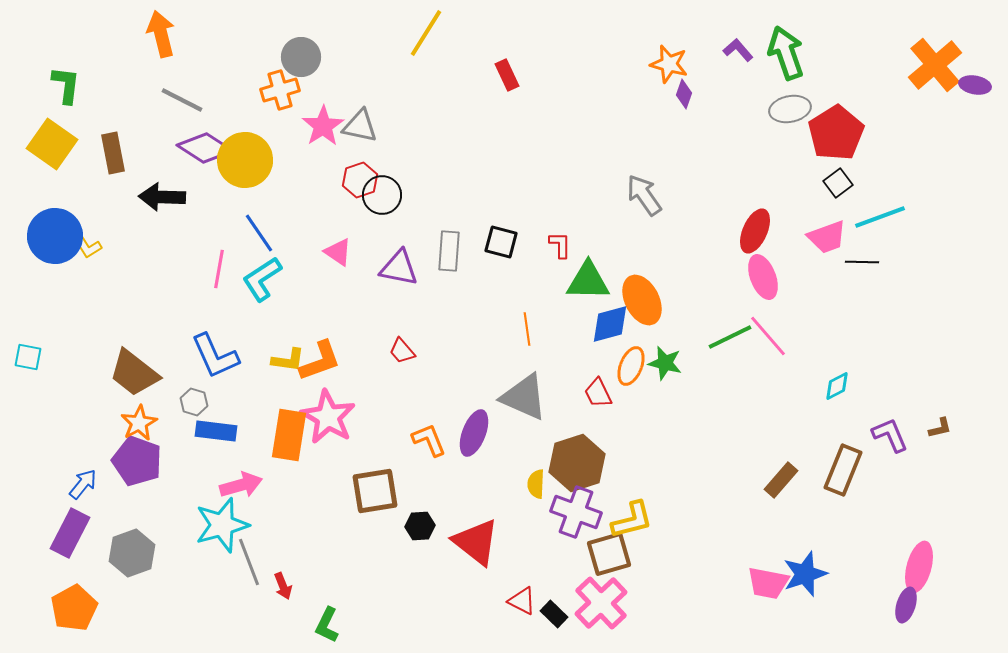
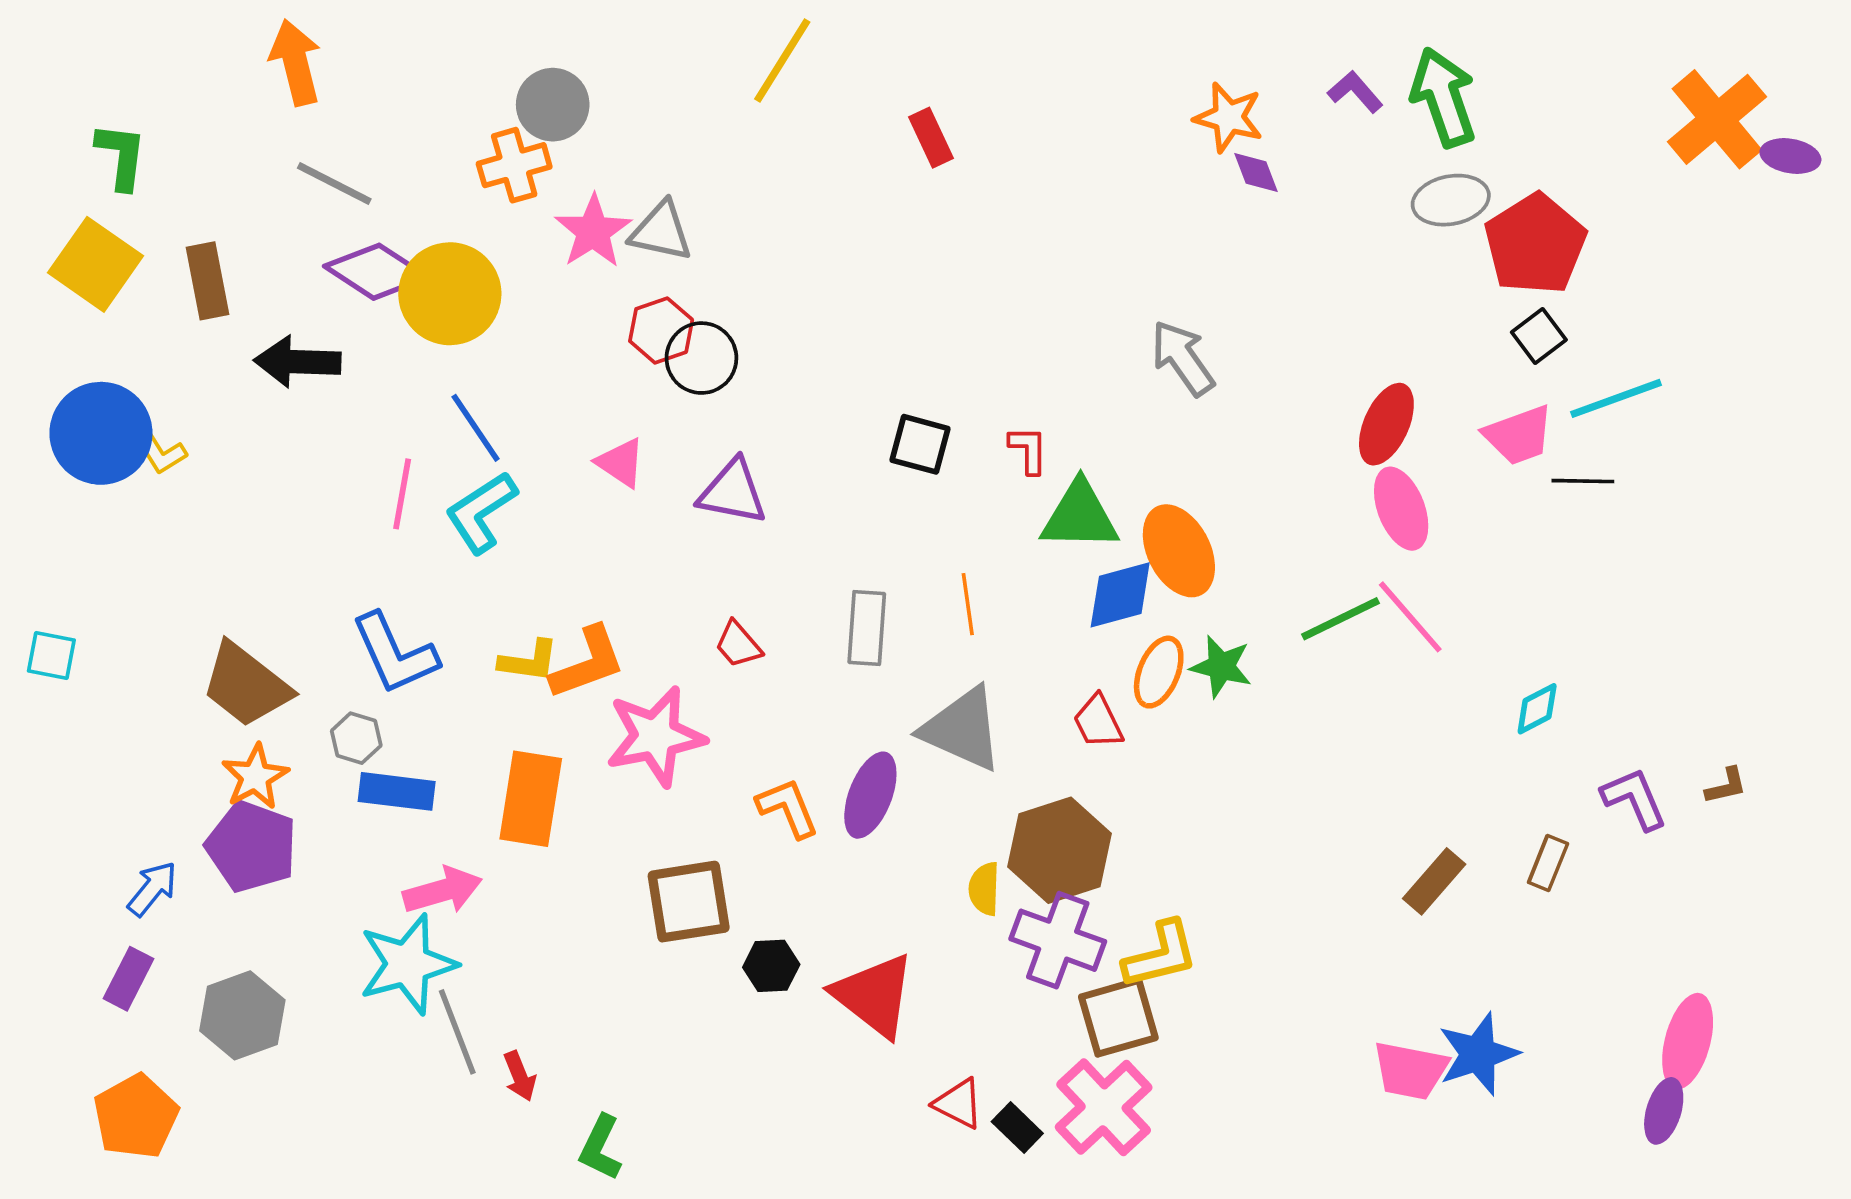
purple diamond: (684, 94) -> (1256, 173), turned -40
gray rectangle: (449, 251) -> (867, 628), moved
pink star: (328, 417) -> (656, 736), moved, turned 30
brown rectangle: (843, 470) -> (1548, 863), size x0.6
purple rectangle: (70, 533) -> (129, 979), size x0.7

